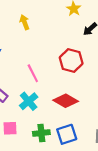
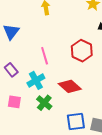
green cross: (41, 133) -> (44, 103), moved, turned 35
blue square: (67, 134) -> (76, 122), moved

